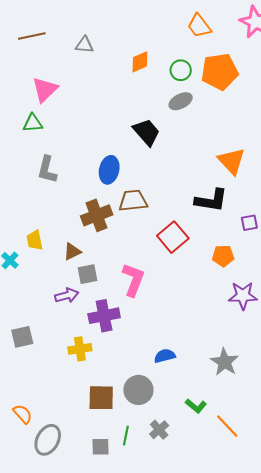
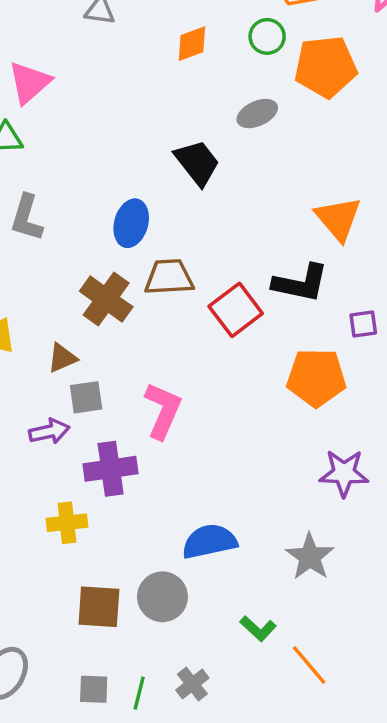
green circle: (181, 70) -> (267, 36), moved
brown cross: (97, 215) -> (106, 299), turned -36
red square: (173, 237) -> (236, 310), moved
orange pentagon: (223, 256) -> (316, 378), size x1.6
purple star: (243, 296) -> (344, 473), moved
blue semicircle: (165, 356) -> (209, 541), size x1.5
gray cross: (159, 430) -> (192, 684), moved
green line: (126, 436) -> (139, 693), moved

